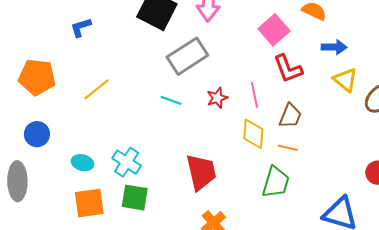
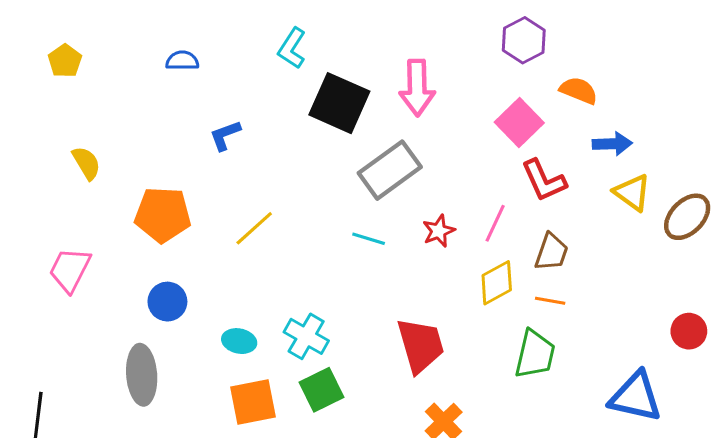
pink line: (254, 95) -> (495, 223), turned 40
yellow diamond: (253, 134) -> (497, 283), turned 60
green square: (135, 198) -> (322, 390), turned -32

